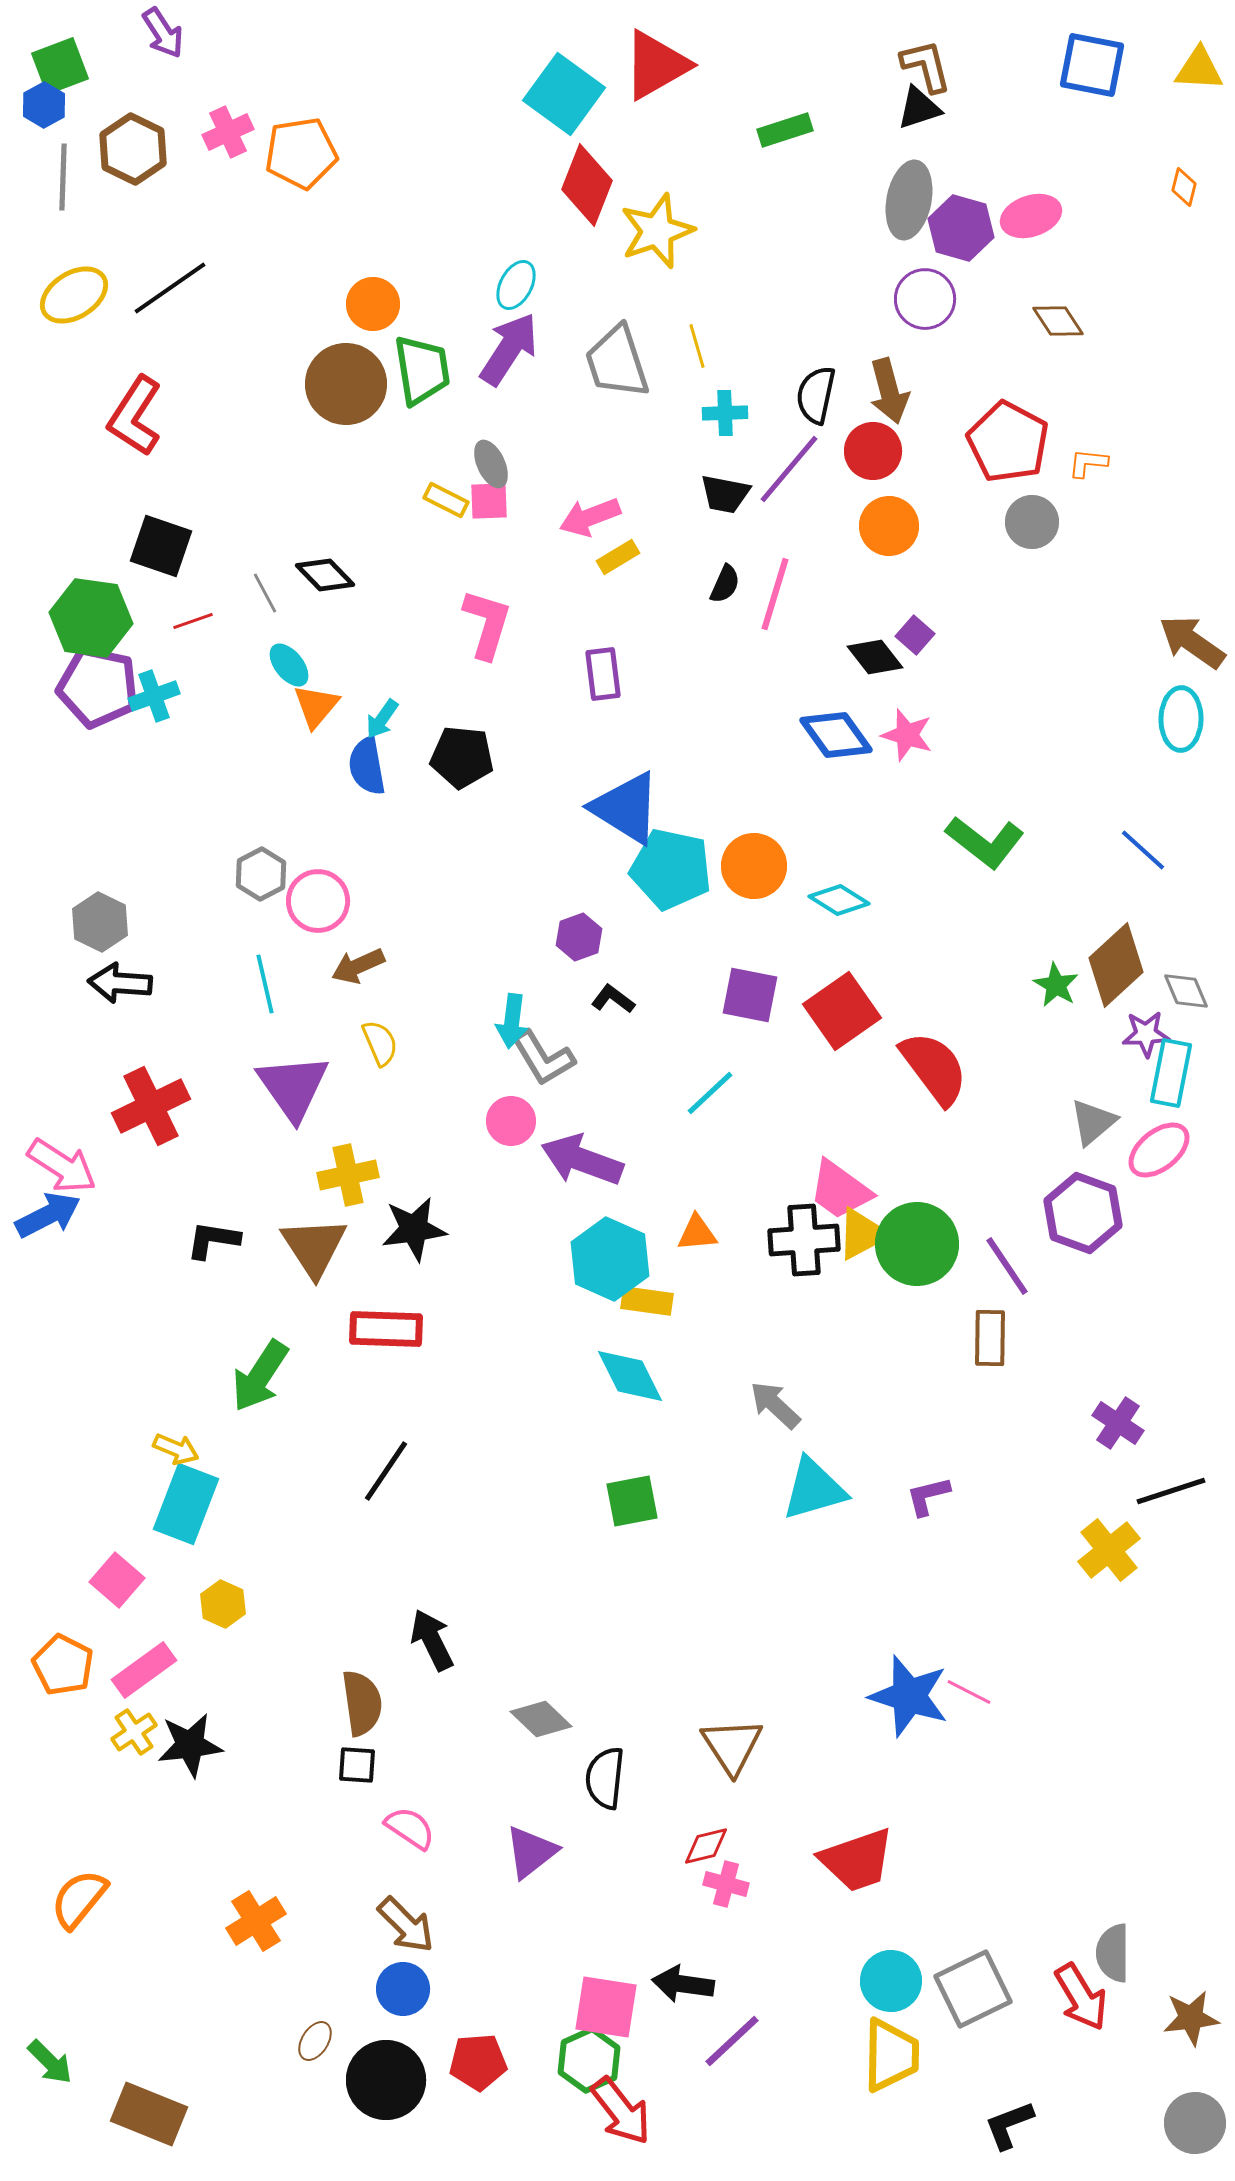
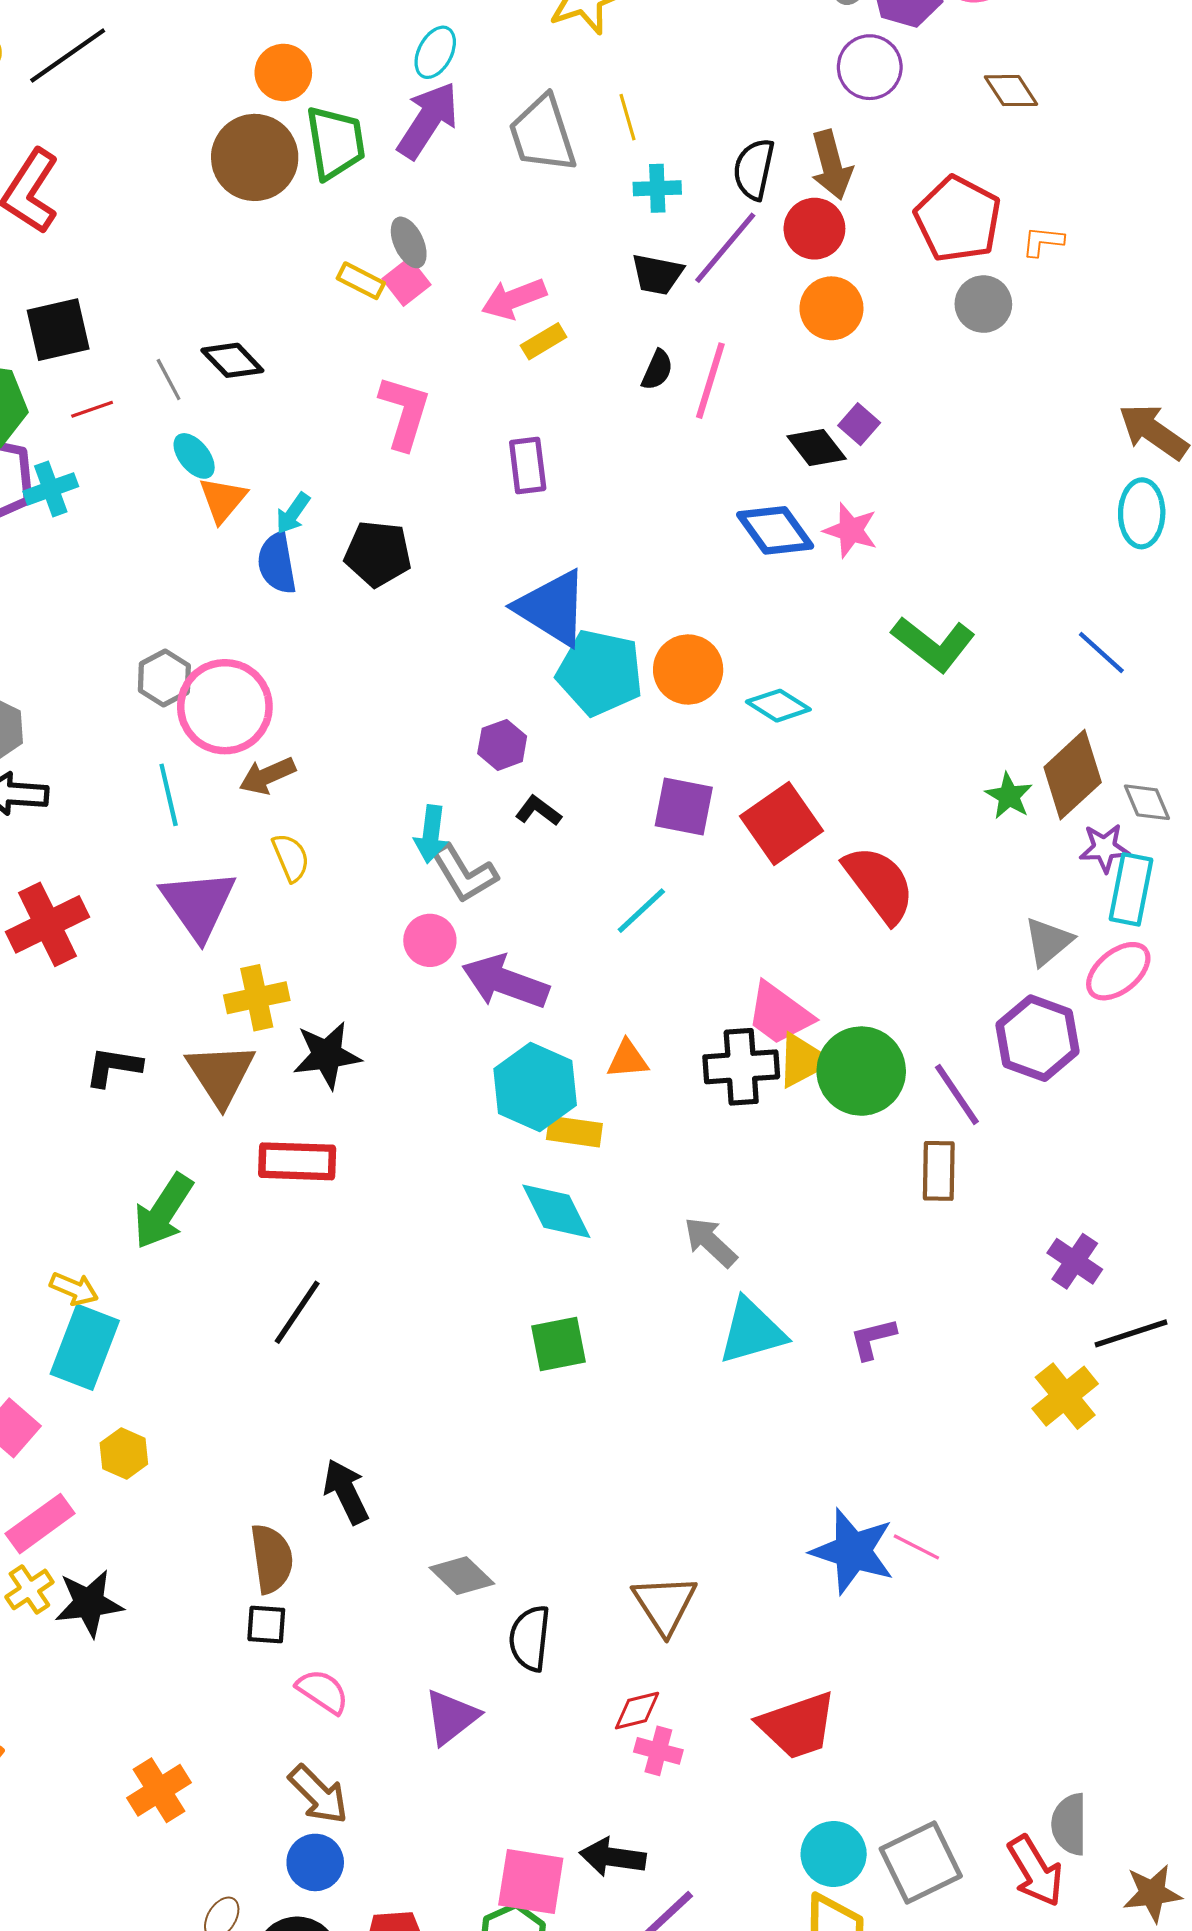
pink square: (489, 501) -> (407, 282), turned -36
black square: (161, 546) -> (58, 330), turned -32
pink circle: (318, 901) -> (225, 707), size x1.4

